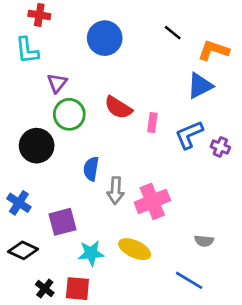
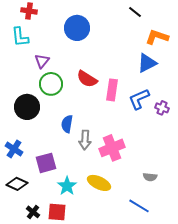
black line: (173, 33) -> (135, 12), moved
pink rectangle: (152, 122) -> (112, 90), size x1.5
cyan star: (91, 253) -> (67, 186), turned -30

